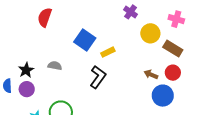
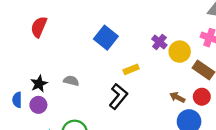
purple cross: (130, 12) -> (159, 42), moved
red semicircle: (45, 17) -> (39, 27), moved
blue square: (85, 40) -> (106, 38), moved

